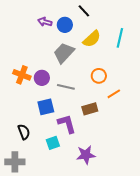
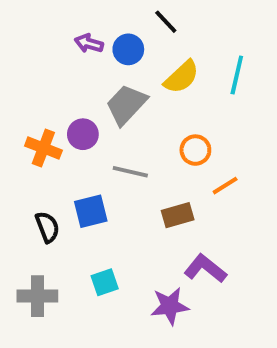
purple circle: (42, 78) -> (83, 134), moved
purple L-shape: (67, 124) -> (205, 268), moved, turned -35
black semicircle: (24, 132) -> (47, 227), moved
gray cross: (15, 162) -> (37, 296), moved

